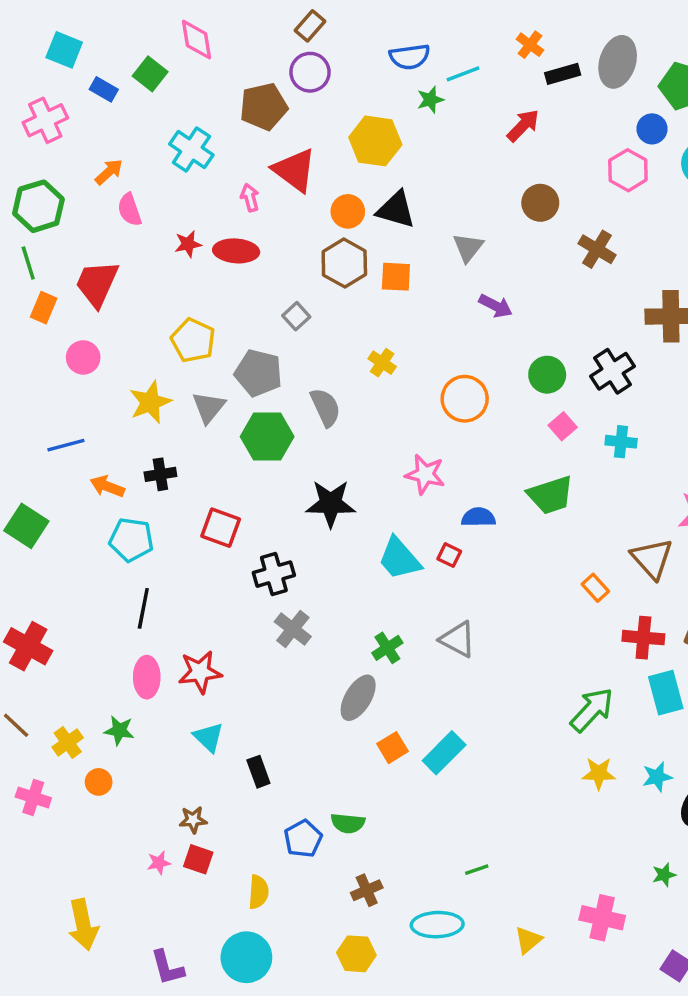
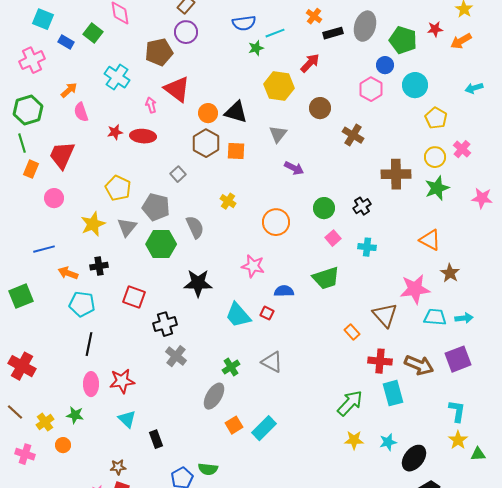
yellow hexagon: (375, 141) -> (279, 86), moved
black cross: (612, 371) -> (362, 206), size x0.7
green square: (26, 526) -> (21, 296), turned 35

